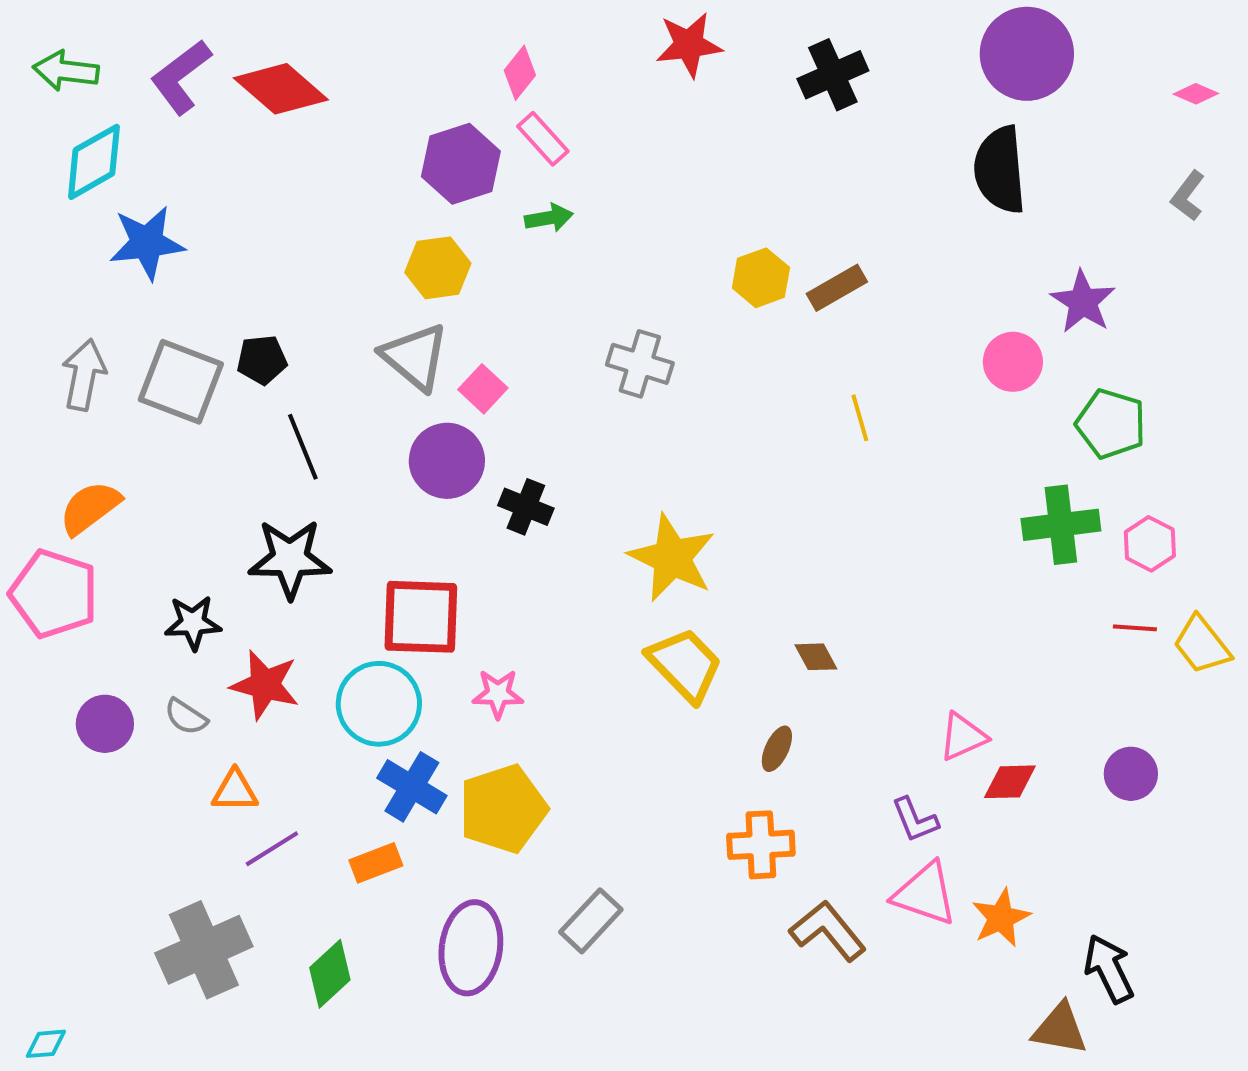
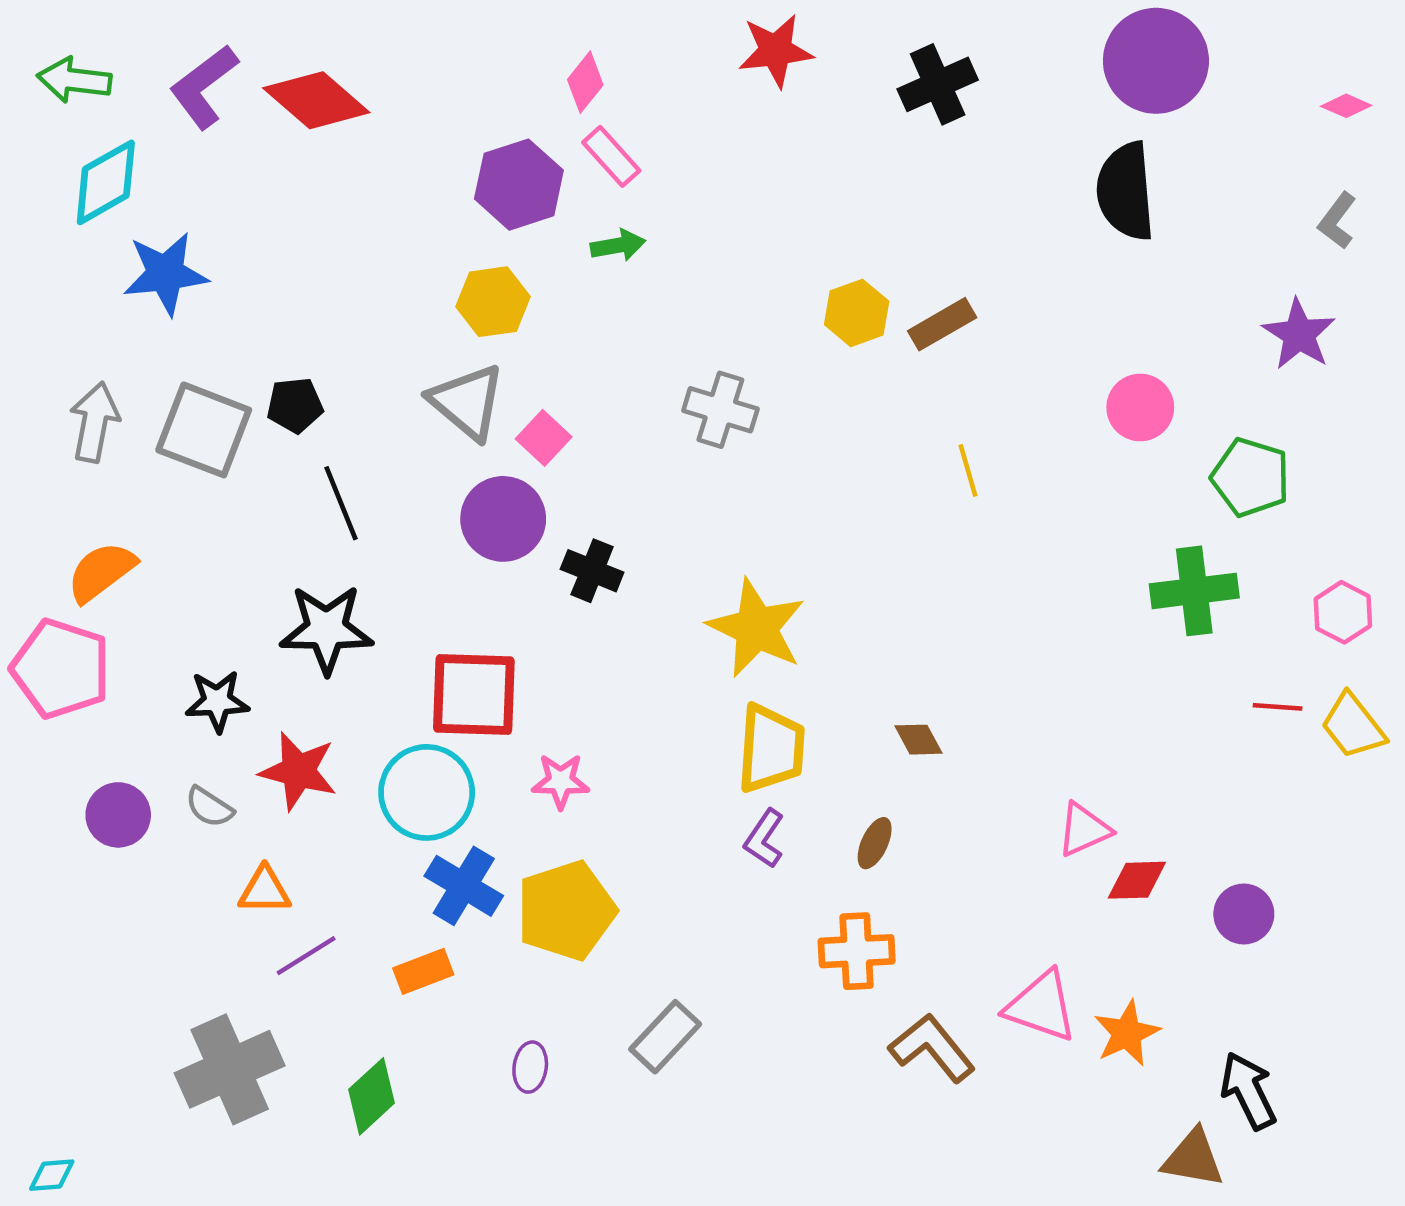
purple star: (1083, 302) -> (1299, 334), moved
pink hexagon: (1150, 544) -> (1343, 612), moved
yellow trapezoid: (685, 665) -> (771, 749), turned 48
purple circle: (1131, 774) -> (1244, 914), moved
purple L-shape: (915, 820) -> (764, 839), moved, turned 56
purple ellipse: (471, 948) -> (530, 1067), size x0.5

